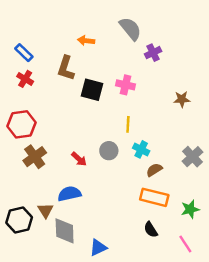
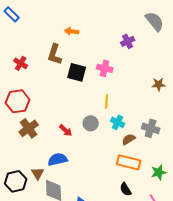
gray semicircle: (130, 29) -> (155, 21), moved
blue rectangle: (24, 53) -> (12, 14), moved
brown star: (182, 99) -> (159, 84), moved
gray cross: (193, 157) -> (151, 128), moved, turned -30

